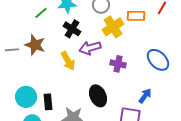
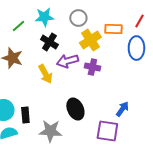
blue ellipse: (158, 60) -> (136, 48), moved, turned 45
purple cross: (118, 64) -> (92, 67), moved

